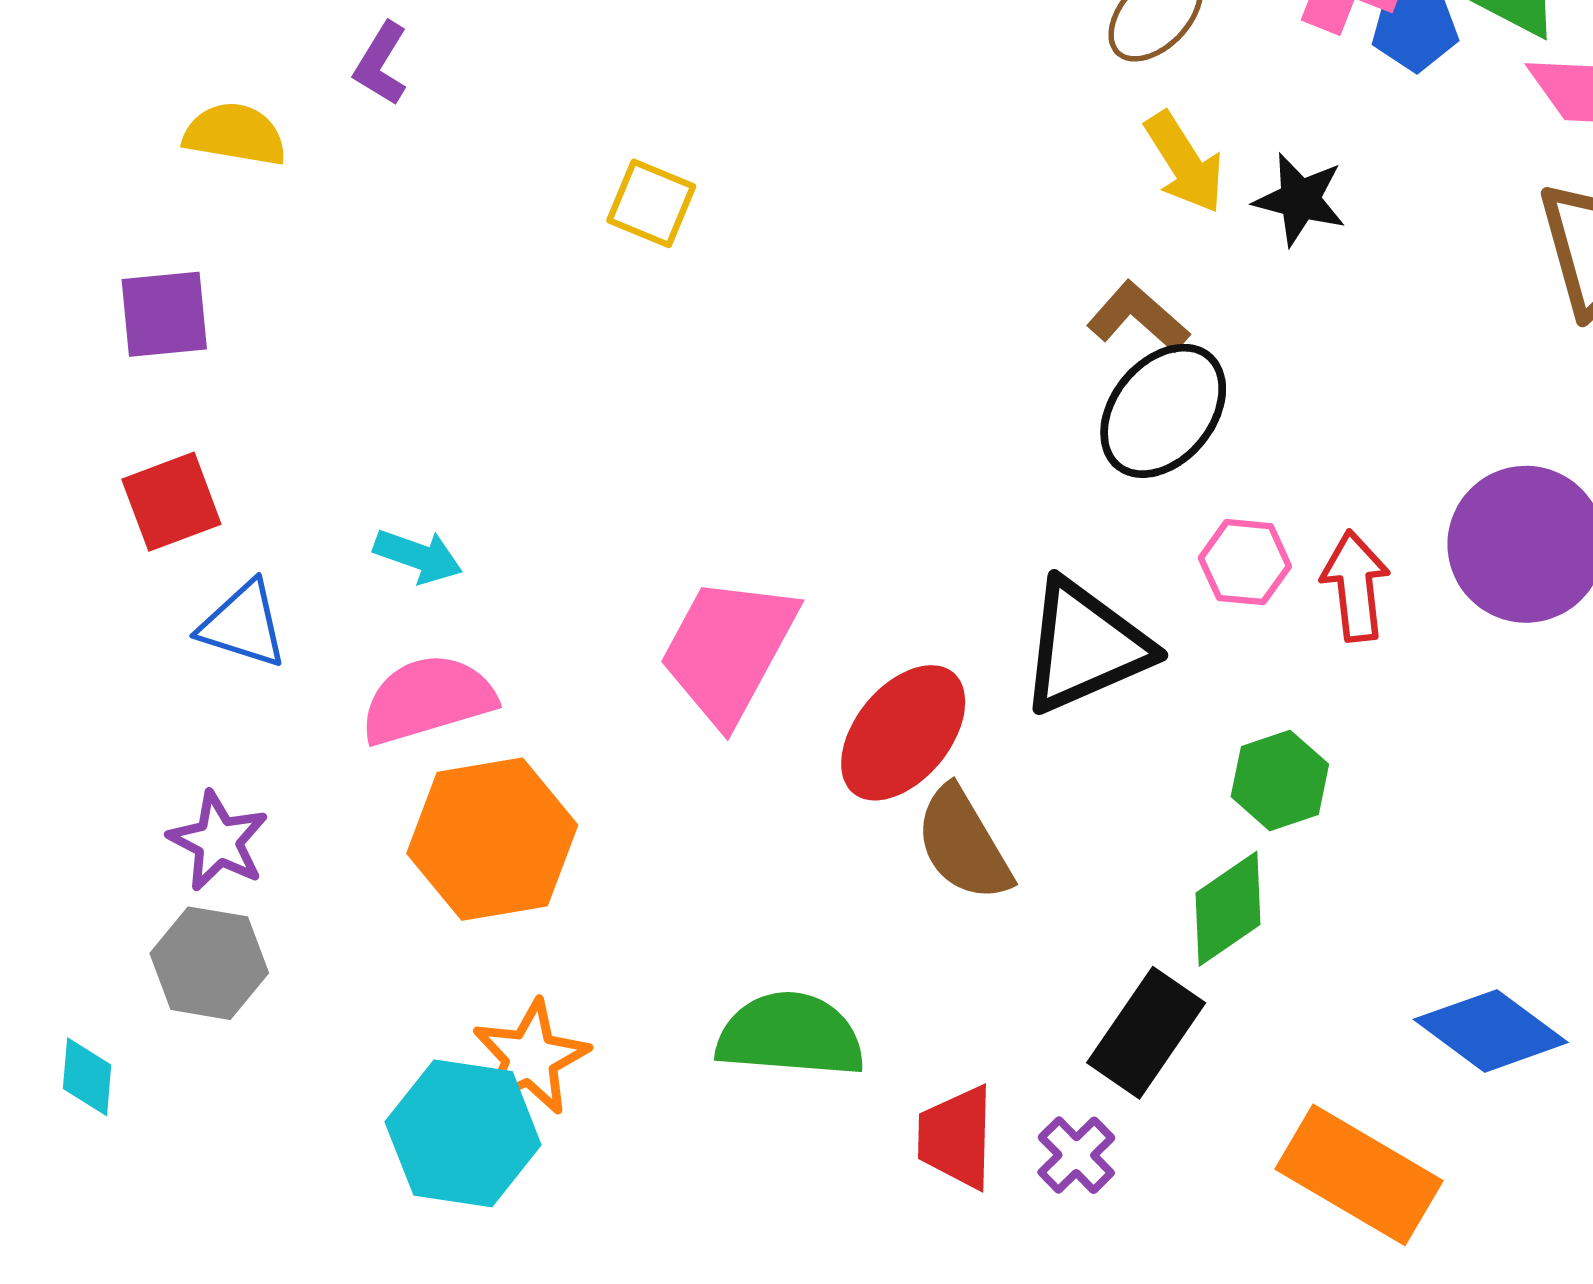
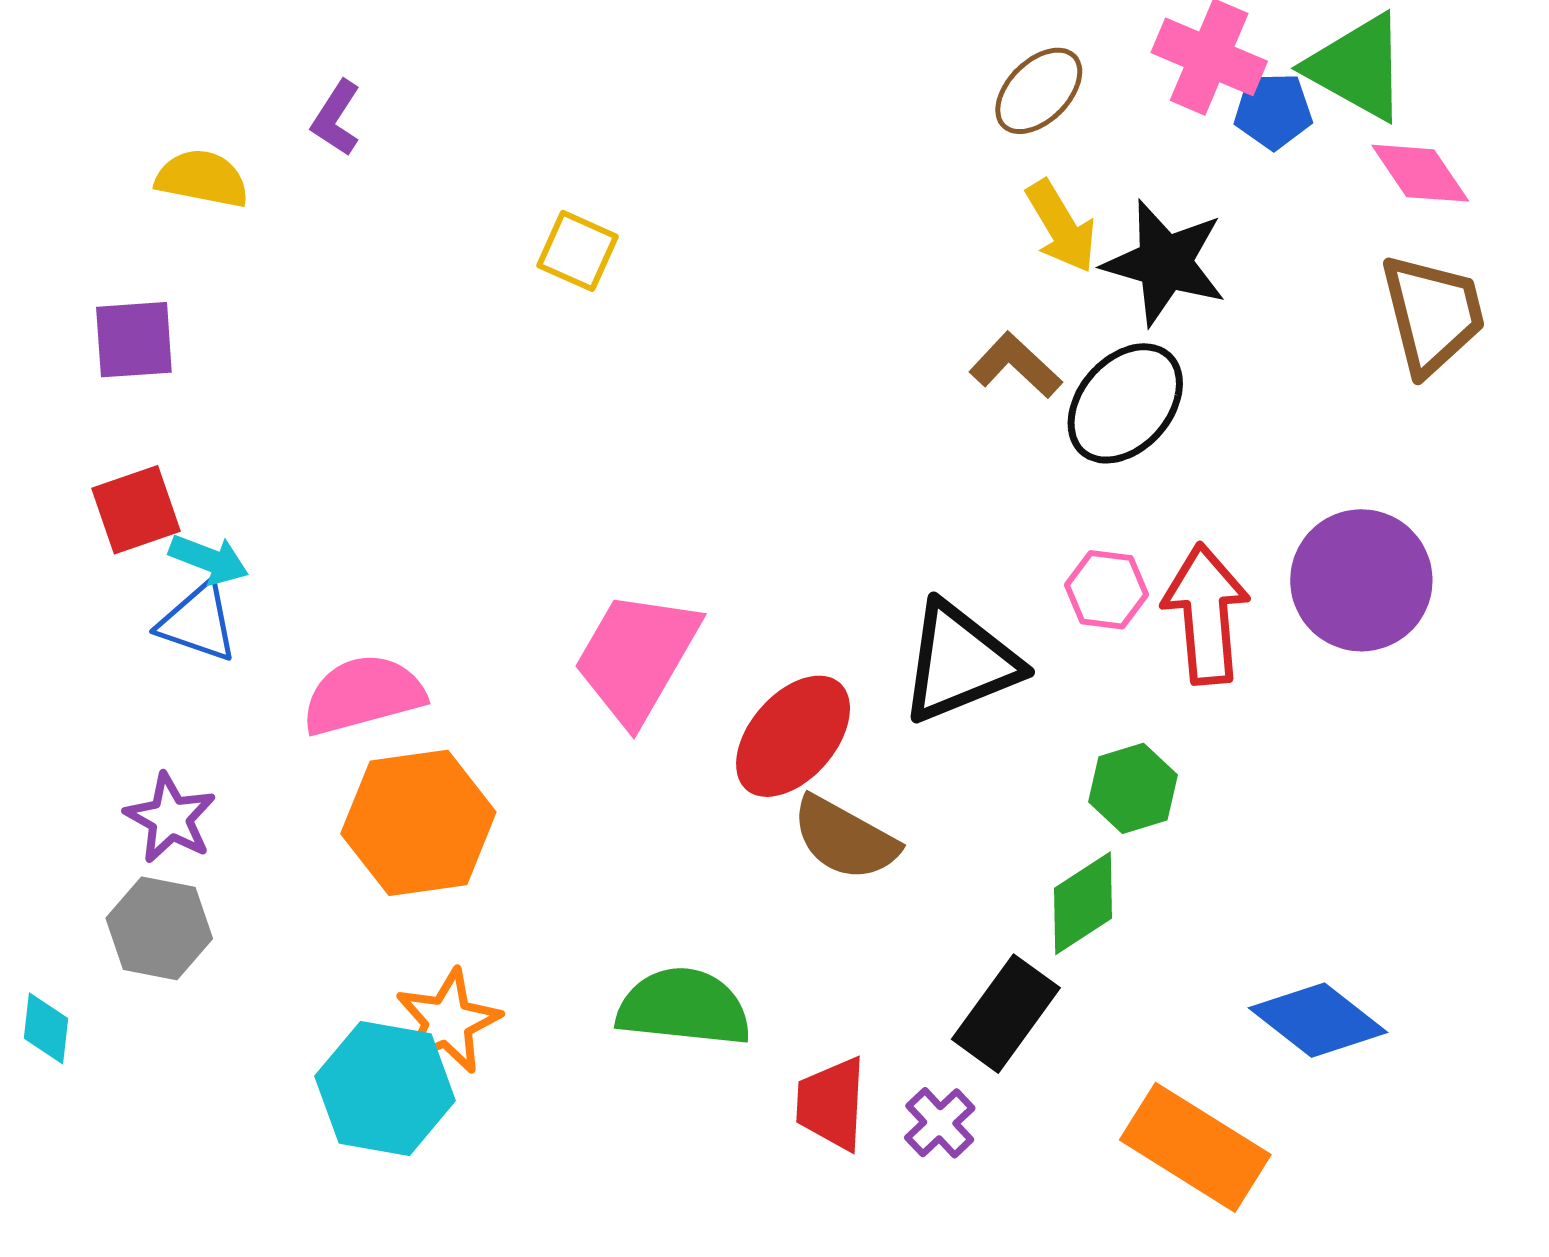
black star: (1300, 199) -> (1165, 263), size x1.5
black ellipse: (1163, 411) -> (1125, 403), moved
cyan arrow: (418, 556) -> (209, 559), moved
red arrow: (1355, 586) -> (1206, 614), size x1.4
brown semicircle: (963, 844) -> (845, 838), turned -32

